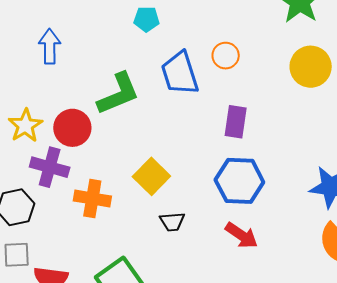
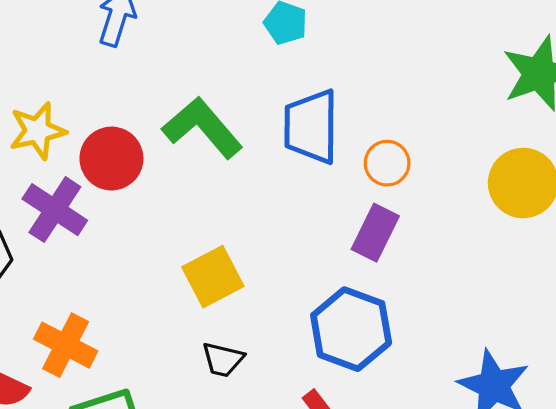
orange circle: (226, 56) -> (387, 163), moved
green L-shape: (118, 94) -> (202, 128), turned -126
orange cross: (92, 198) -> (66, 345), moved

